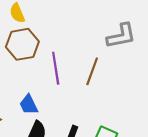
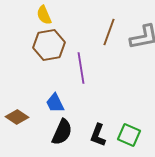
brown line: (92, 71) -> (109, 32), moved

